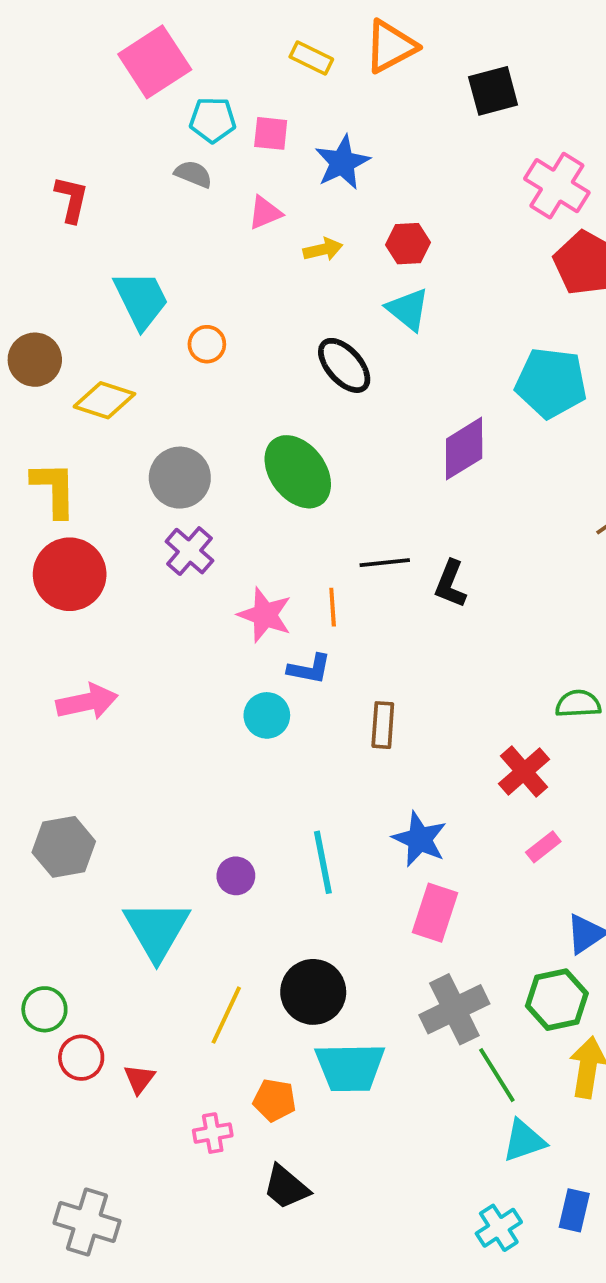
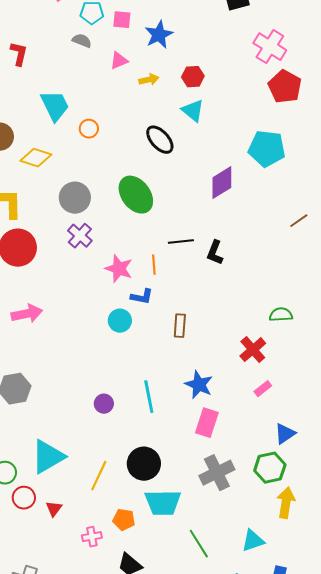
cyan triangle: (157, 930) -> (48, 457), moved, turned 30
green line: (497, 1075) -> (199, 544), moved

